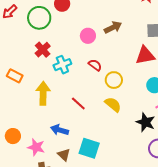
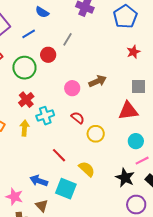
yellow arrow: (43, 93) -> (25, 128), moved, size x0.7
yellow semicircle: (113, 105) -> (87, 169), moved
cyan square: (89, 148) -> (66, 189), moved

